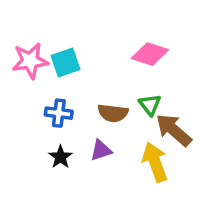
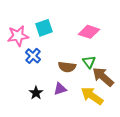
cyan square: (66, 62) -> (44, 28), moved
blue cross: (59, 113) -> (33, 56), moved, turned 35
yellow arrow: (155, 162) -> (92, 96), turned -35

